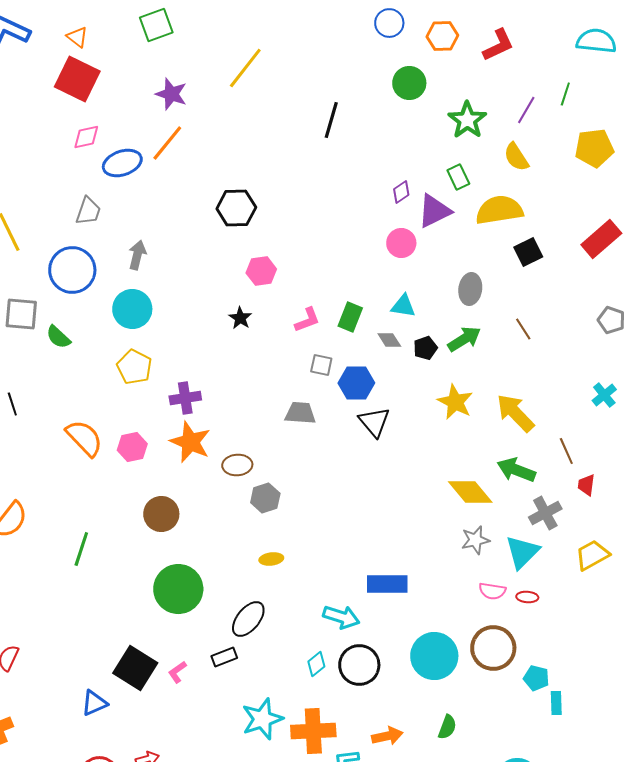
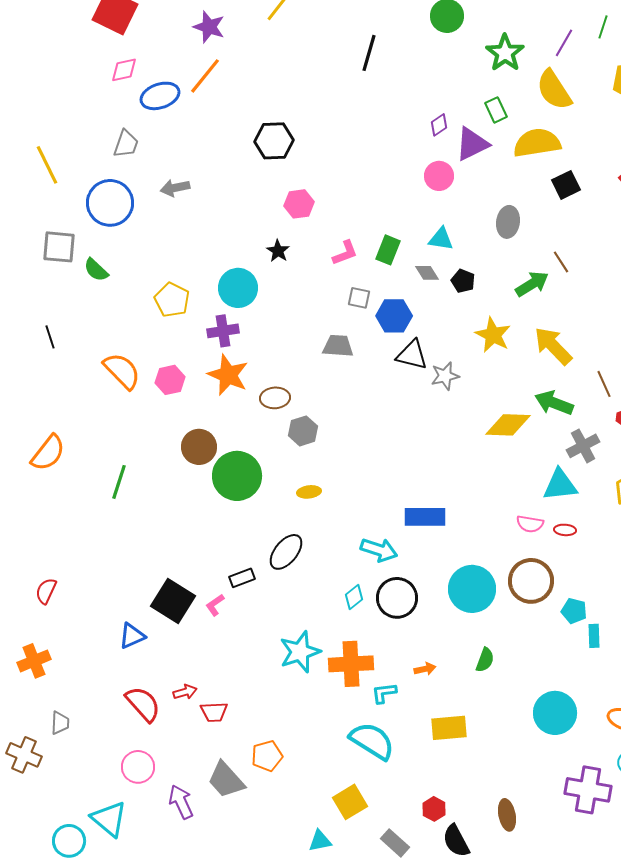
yellow semicircle: (516, 157) -> (554, 90), size x1.4
gray arrow: (137, 255) -> (175, 188), turned -116
cyan circle: (132, 309) -> (238, 288), moved
green arrow: (464, 339) -> (532, 284), moved
black pentagon: (425, 348) -> (463, 281), turned -30
black triangle: (374, 422) -> (412, 355), turned -36
yellow diamond: (470, 492) -> (508, 425), turned -48
gray star: (475, 540) -> (445, 376), moved
cyan triangle: (522, 552) -> (560, 485), turned 39
green circle: (178, 589) -> (237, 476), moved
black rectangle: (224, 657) -> (242, 578), moved
orange arrow: (387, 736) -> (425, 669), size x0.7

